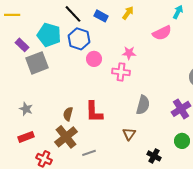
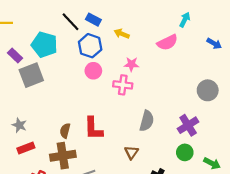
yellow arrow: (128, 13) -> (122, 34), moved, turned -104
blue rectangle: (101, 16) -> (93, 20), moved
blue hexagon: (79, 39) -> (90, 46), moved
red rectangle: (26, 137) -> (26, 148), moved
brown cross: (66, 137) -> (63, 156), turned 30
green circle: (182, 141) -> (185, 152), moved

